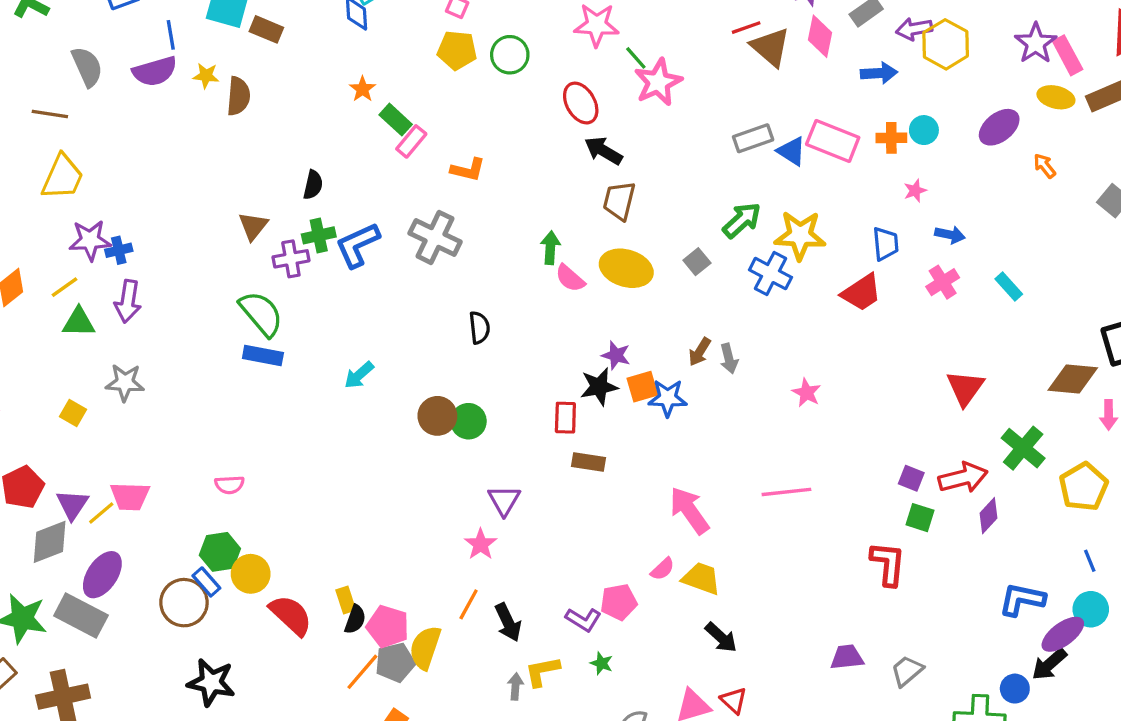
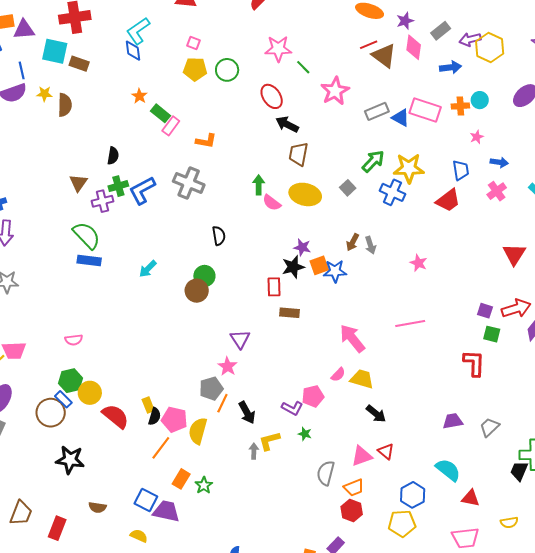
pink star: (658, 82) -> (335, 91), moved
green circle: (468, 421) -> (204, 276), moved
gray pentagon: (395, 662) -> (211, 389), moved

